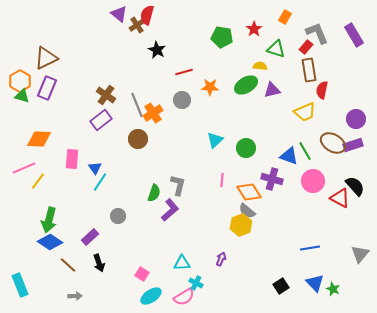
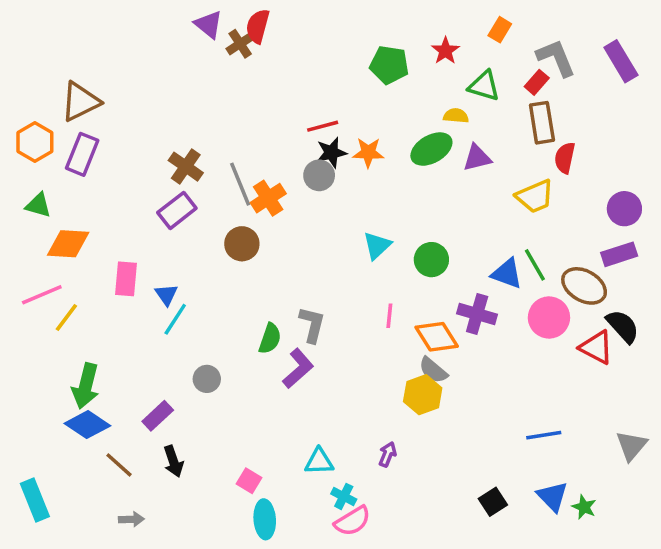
black star: (157, 50) -> (331, 153), moved, turned 30
green triangle: (22, 96) -> (38, 205), moved
brown ellipse: (333, 143) -> (584, 286), moved
cyan ellipse: (151, 296) -> (265, 519), turned -60
pink semicircle: (184, 297) -> (352, 521), moved

